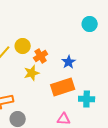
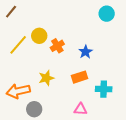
yellow star: (32, 73) -> (46, 78), moved
orange rectangle: (63, 87) -> (79, 77), size x0.7

